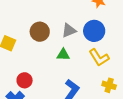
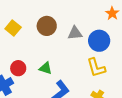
green triangle: (63, 55) -> (46, 68), moved

